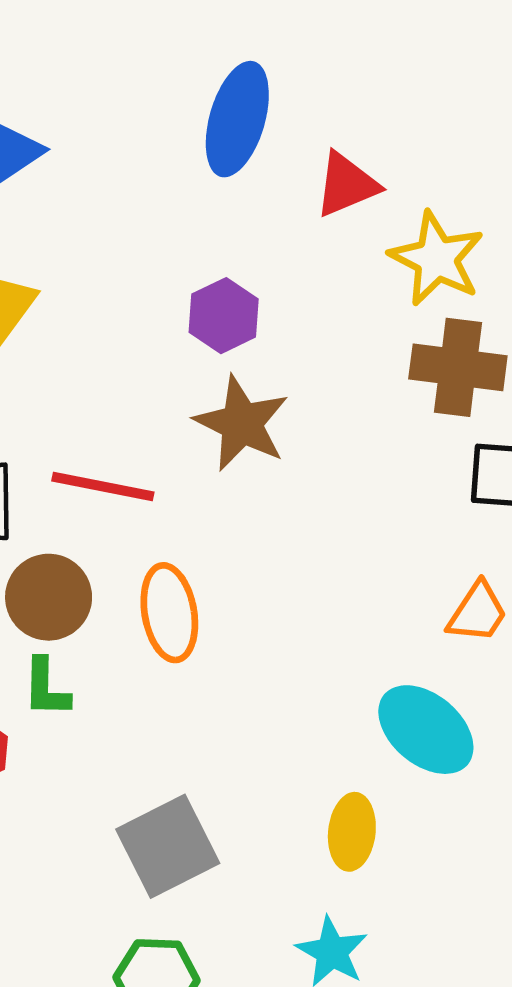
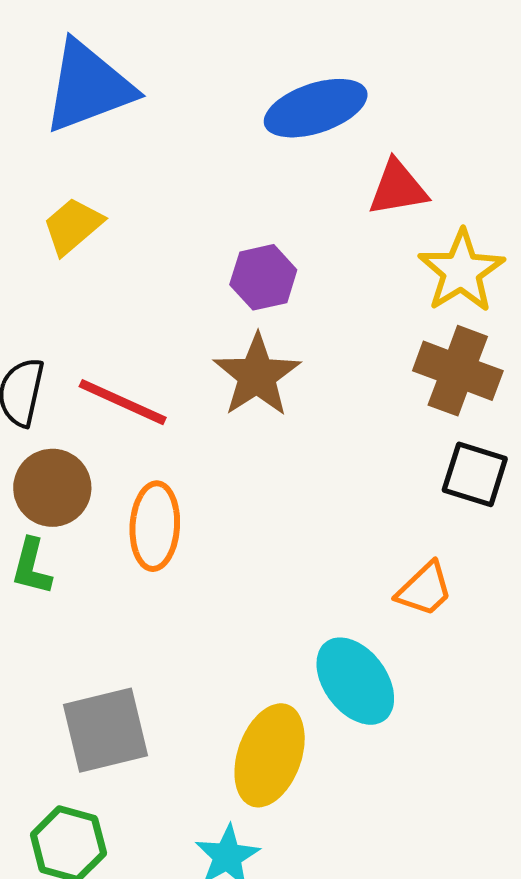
blue ellipse: (237, 119) -> (316, 108), turned 42
yellow ellipse: (352, 832) -> (270, 755), size x1.5

